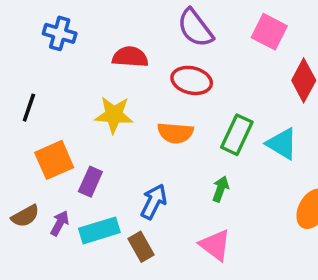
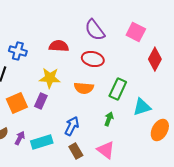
blue cross: (60, 33) -> (18, 51), moved
cyan triangle: (282, 144) -> (142, 107), moved, turned -48
purple rectangle: (90, 182) -> (41, 101), moved
brown rectangle: (141, 247) -> (76, 151), moved

